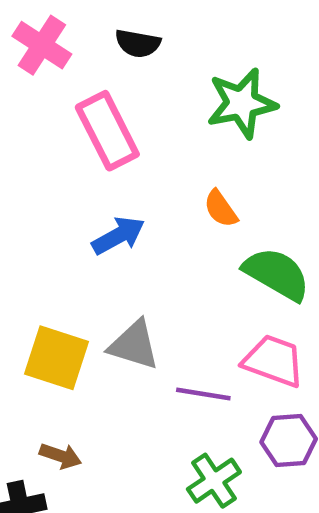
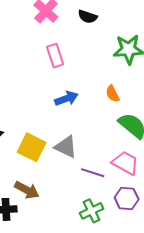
pink rectangle: (107, 131) -> (55, 56), moved, size x0.7
brown arrow: (60, 456) -> (27, 190), size x1.4

